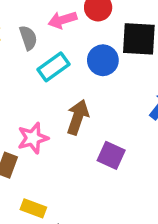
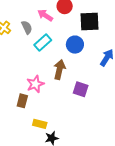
pink arrow: (62, 20) -> (45, 15), turned 56
blue circle: (103, 60) -> (75, 45), moved

